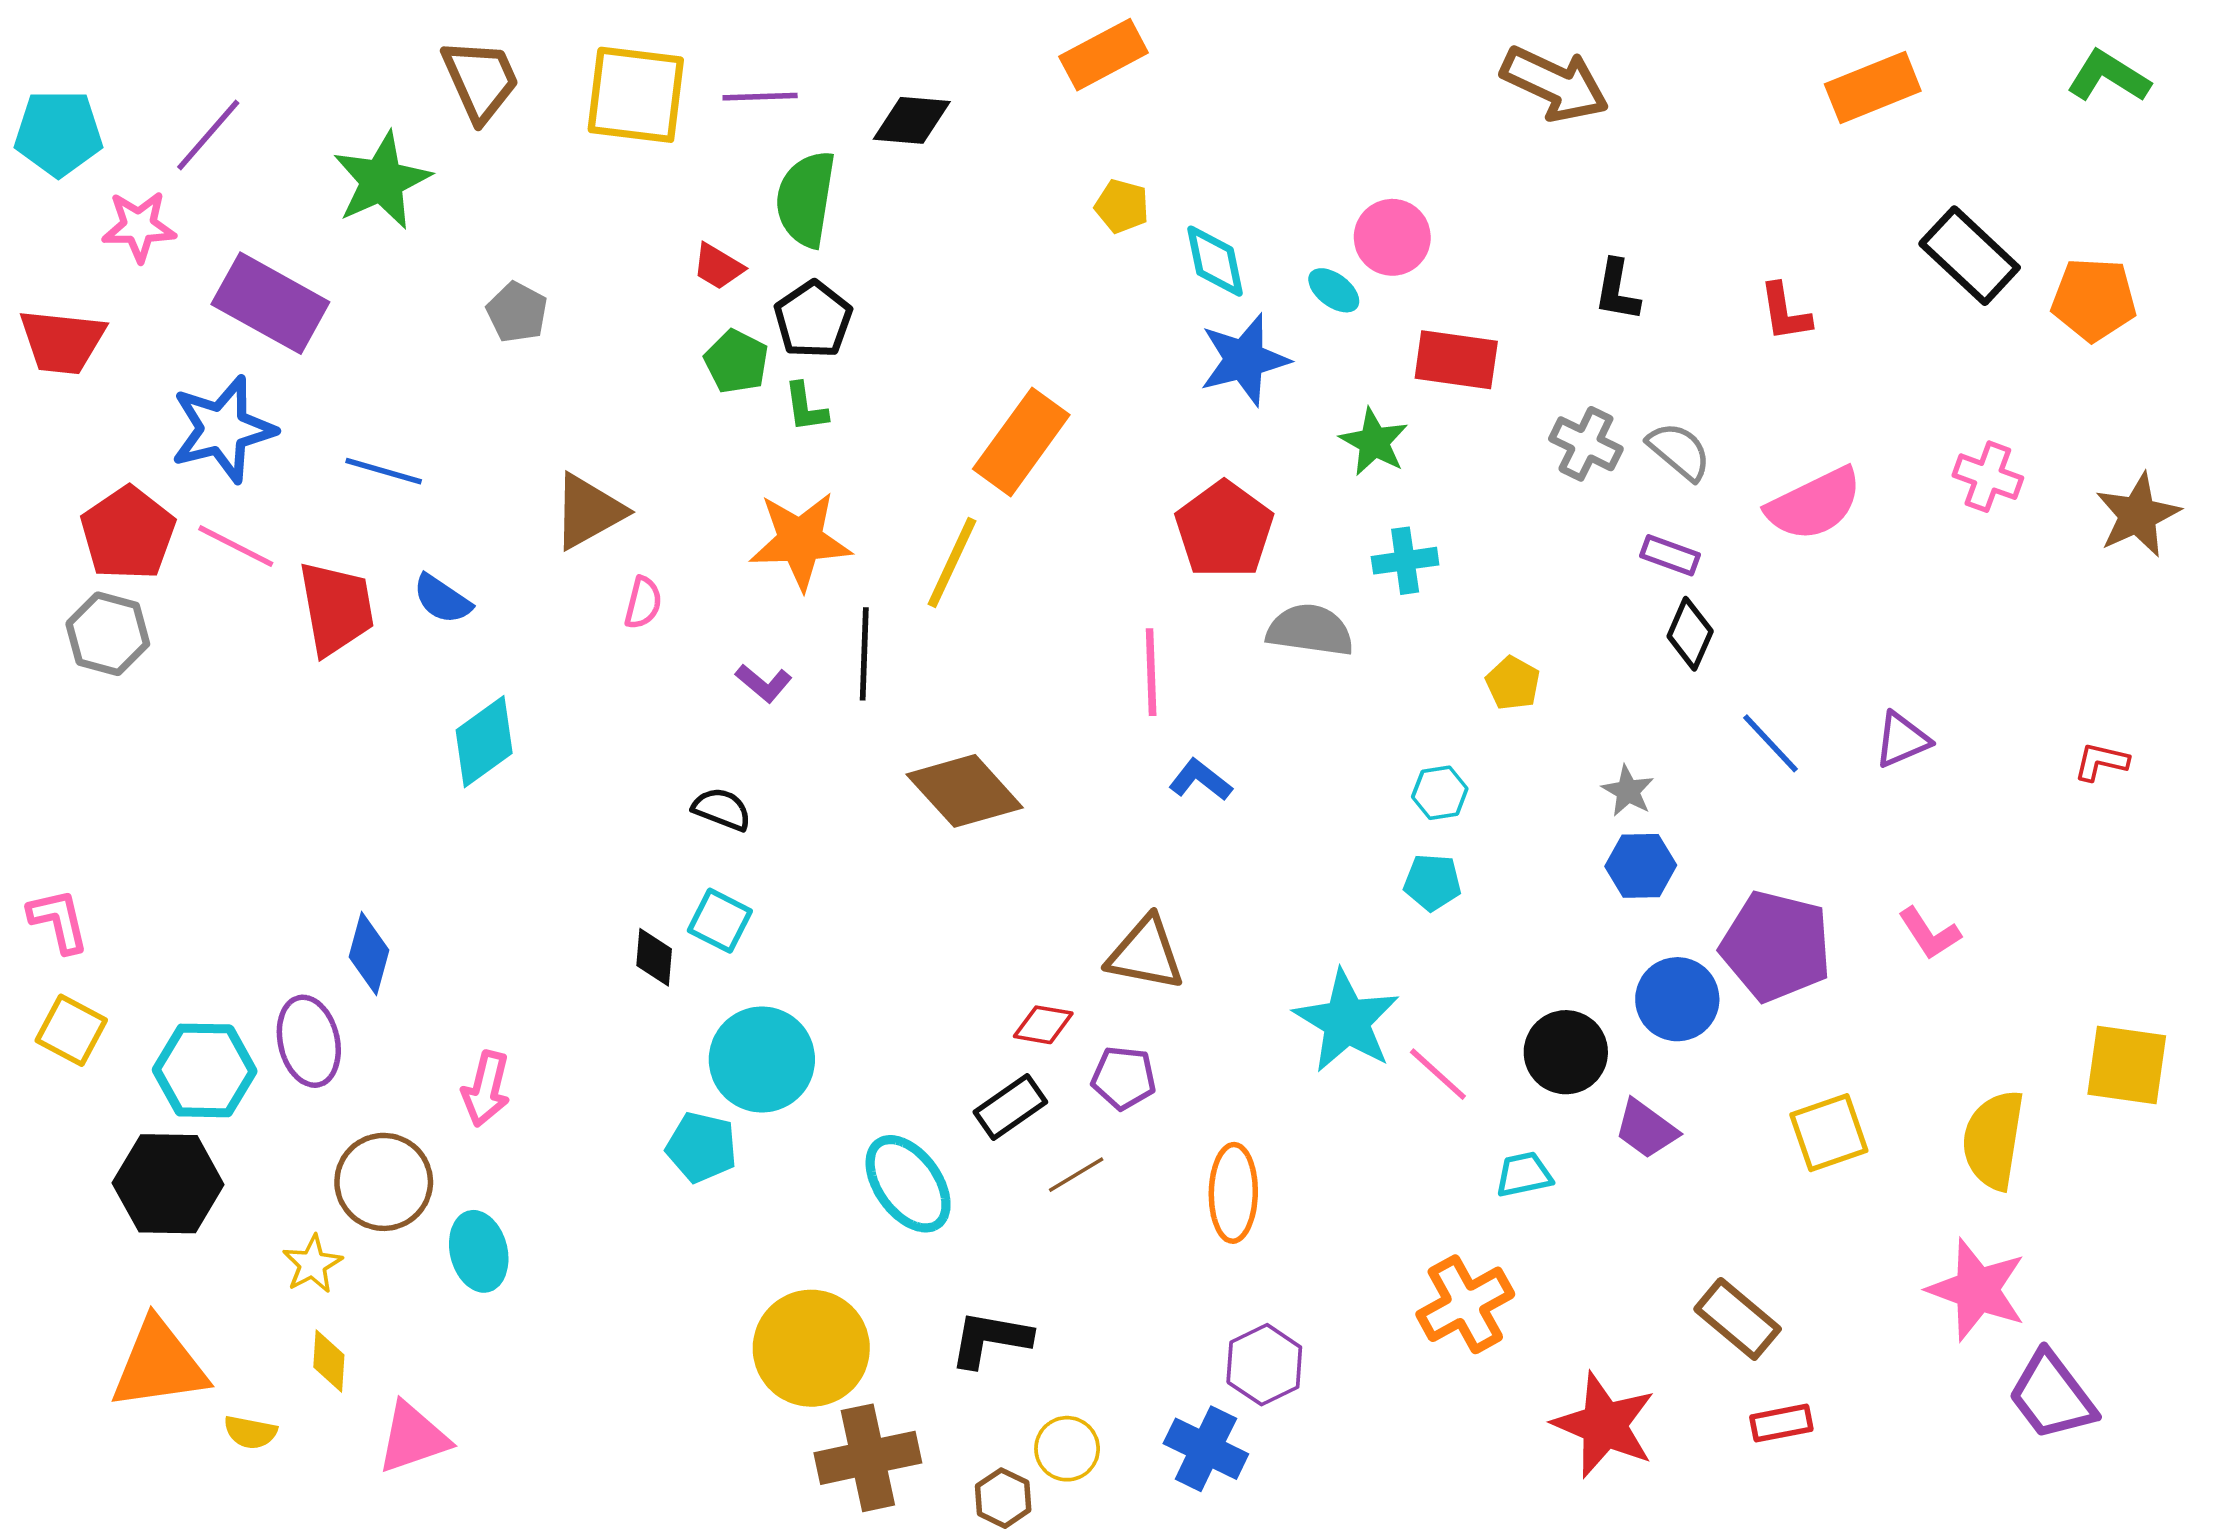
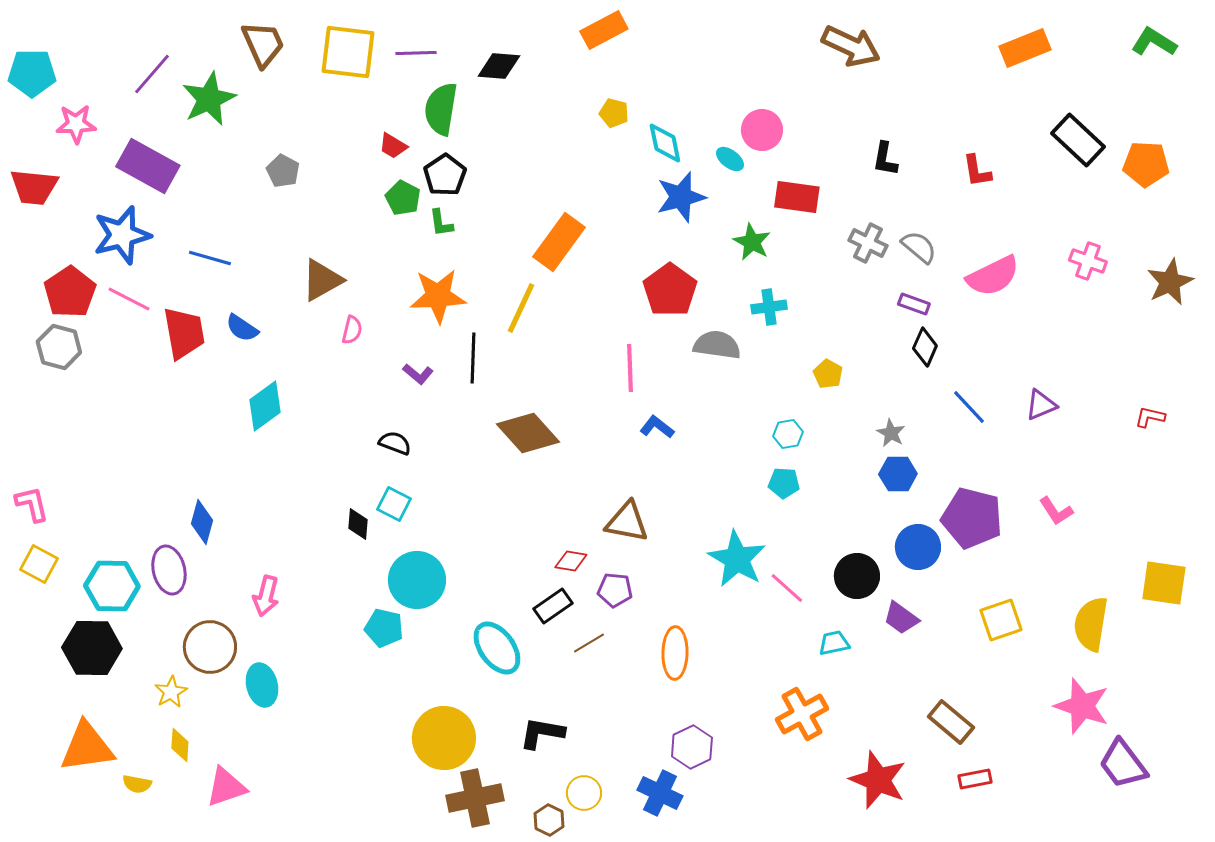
purple line: (208, 135) -> (152, 74), moved

